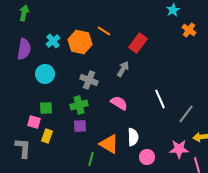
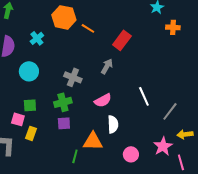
orange cross: (189, 30) -> (173, 27), turned -32
orange hexagon: (80, 42) -> (64, 17), moved
pink semicircle: (119, 103) -> (103, 100), turned 120
white semicircle: (133, 137) -> (113, 124), moved
orange triangle: (109, 144) -> (93, 141), turned -30
pink star: (179, 149) -> (163, 146), turned -30

